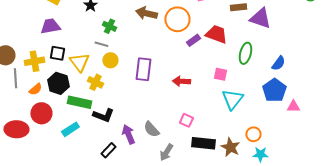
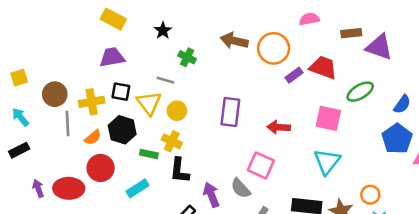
gray line: (101, 44) -> (165, 80), moved
green ellipse: (245, 53) -> (360, 92), turned 45
yellow circle: (110, 60) -> (177, 111), moved
pink square: (220, 74) -> (328, 118), size x1.5
yellow cross: (95, 82) -> (172, 141), moved
cyan triangle: (232, 99) -> (327, 162), moved
green rectangle: (79, 102) -> (149, 154), size x0.6
black L-shape: (103, 115) -> (179, 171), turned 75
pink square: (186, 120) -> (261, 165), moved, size x1.5

